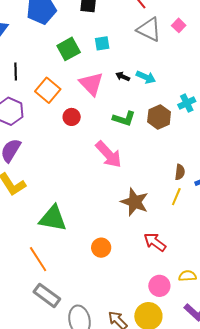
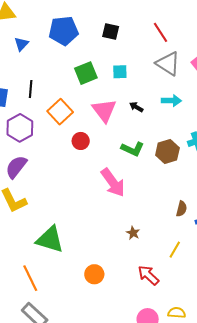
cyan arrow: (146, 77) -> (171, 101), moved, turned -30
yellow line: (176, 197) -> (175, 250), moved
brown star: (135, 202) -> (133, 233), size x0.5

